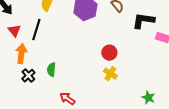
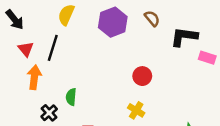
yellow cross: (110, 74) -> (136, 110), moved
black cross: (28, 76) -> (49, 113), moved

